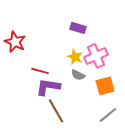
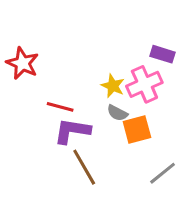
purple rectangle: (78, 28) -> (163, 54), moved
orange square: (105, 86) -> (137, 130), moved

